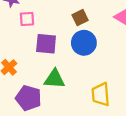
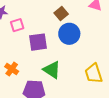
green triangle: (54, 79) -> (52, 70), turned 42

